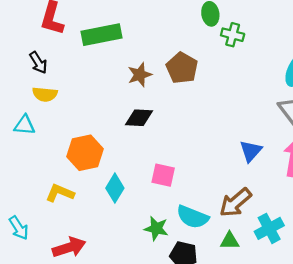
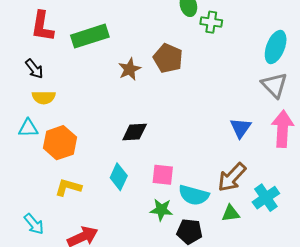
black diamond: (139, 118) -> (135, 132), moved
orange hexagon: (85, 153) -> (60, 143), moved
pink square: (163, 175) -> (163, 175), moved

